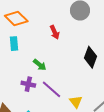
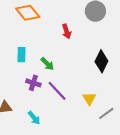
cyan rectangle: (14, 44) -> (22, 55), moved
yellow triangle: (76, 102) -> (89, 98), moved

